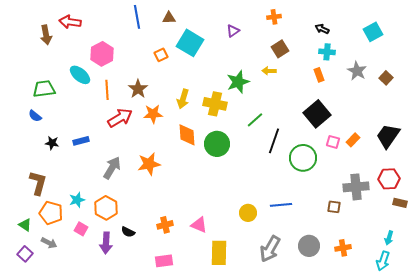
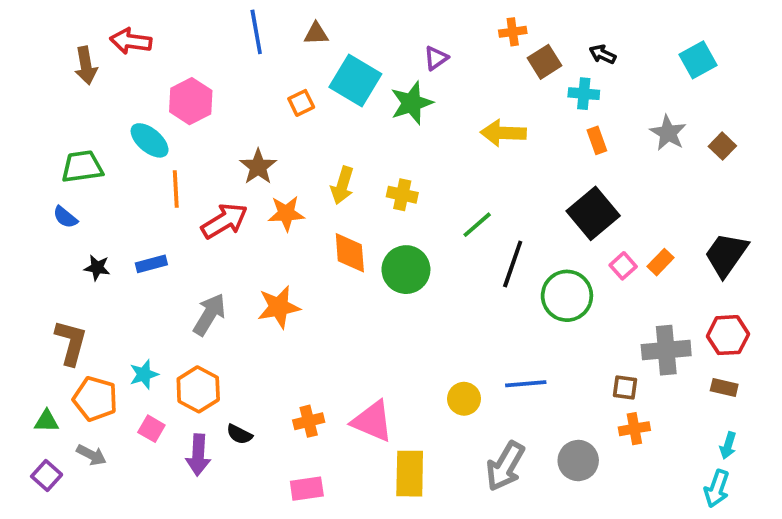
brown square: (280, 49) -> (545, 62), moved
cyan cross: (327, 52) -> (584, 94), moved
yellow arrow: (269, 71) -> (503, 133), size x1.6
green star: (238, 82) -> (412, 103), moved
orange line: (107, 90) -> (176, 189), moved
yellow cross: (215, 104) -> (402, 195), size x0.7
pink square: (333, 142) -> (623, 266), turned 32
brown rectangle: (400, 203) -> (724, 388), moved
green triangle: (25, 225) -> (47, 421), turned -32
pink triangle: (199, 225) -> (372, 421), size x1.4
orange cross: (343, 248) -> (634, 429), moved

